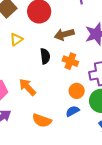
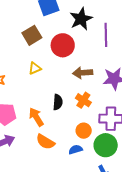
black semicircle: (45, 56) -> (58, 102), moved
orange semicircle: (42, 120) -> (45, 142), moved

